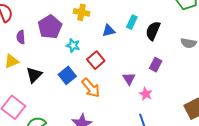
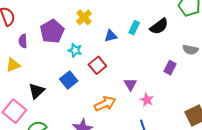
yellow cross: (82, 12) -> (84, 17), turned 35
black semicircle: (153, 31) -> (159, 26), moved, turned -150
purple rectangle: (156, 65) -> (170, 68), moved
black triangle: (34, 75) -> (37, 91), moved
orange arrow: (91, 88) -> (105, 104), moved, turned -75

